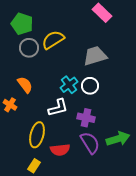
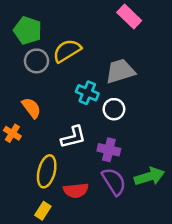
cyan cross: (69, 85) -> (87, 93), moved, turned -30

